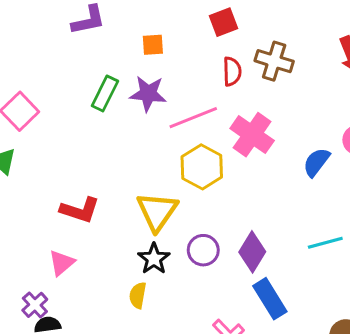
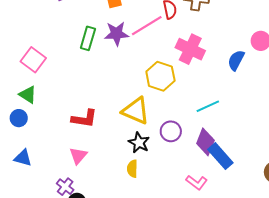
pink line: (193, 118) -> (147, 26), moved
yellow triangle: (157, 211) -> (136, 111), turned -32
cyan line: (325, 243) -> (208, 106), moved
purple diamond: (252, 252) -> (205, 142), moved

